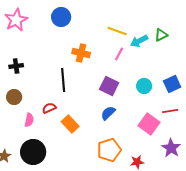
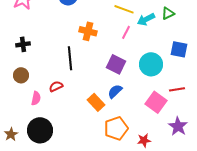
blue square: (172, 84) -> (179, 49), moved, turned 36
cyan circle: (144, 86) -> (151, 64), size x1.5
orange rectangle: (70, 124) -> (96, 102), moved

